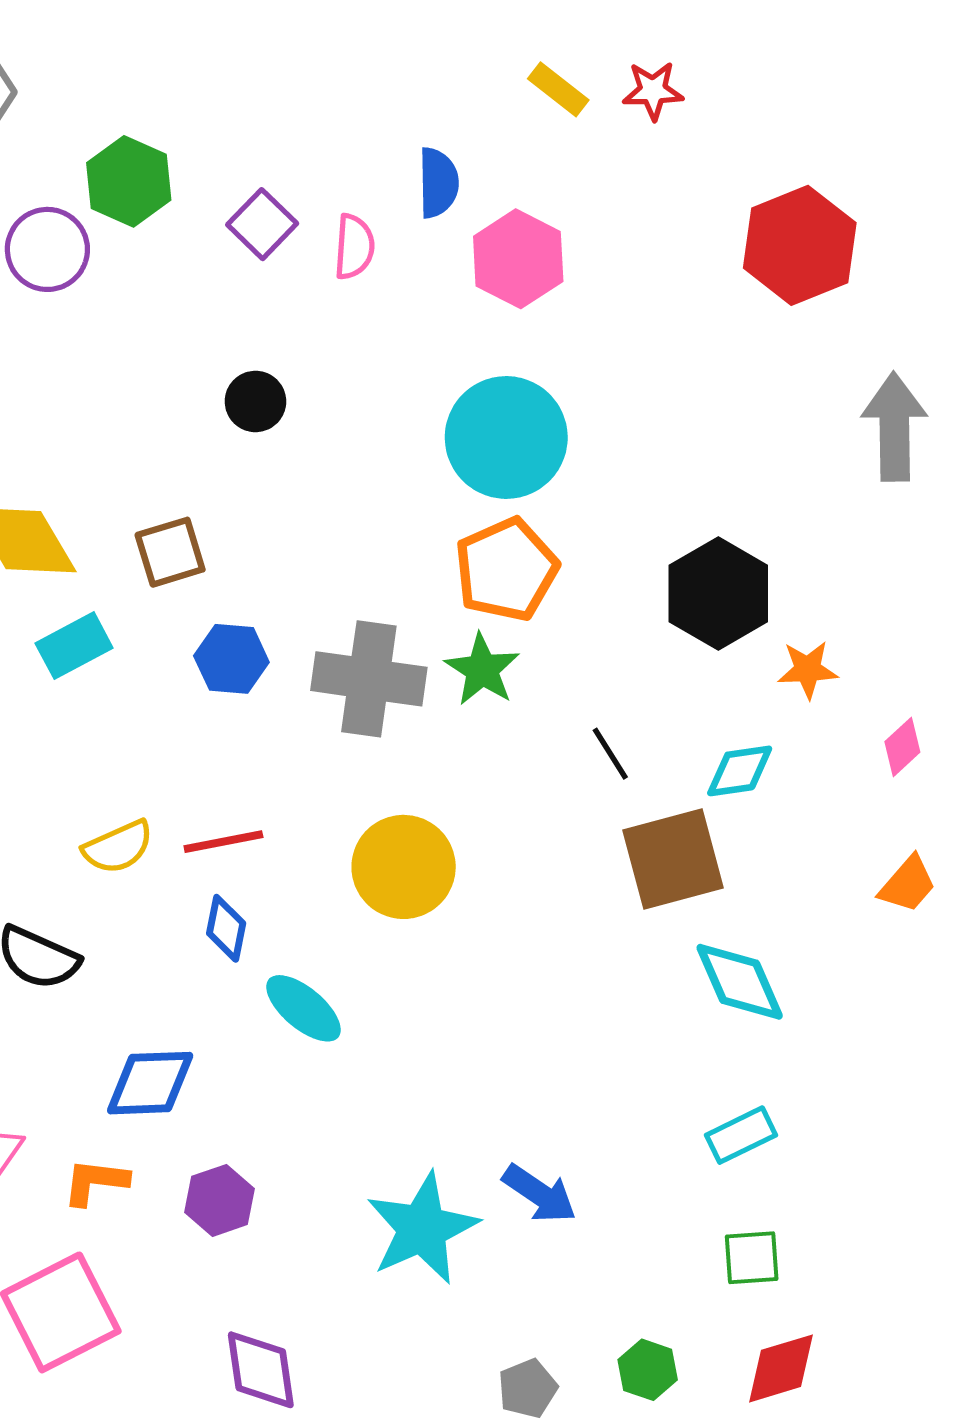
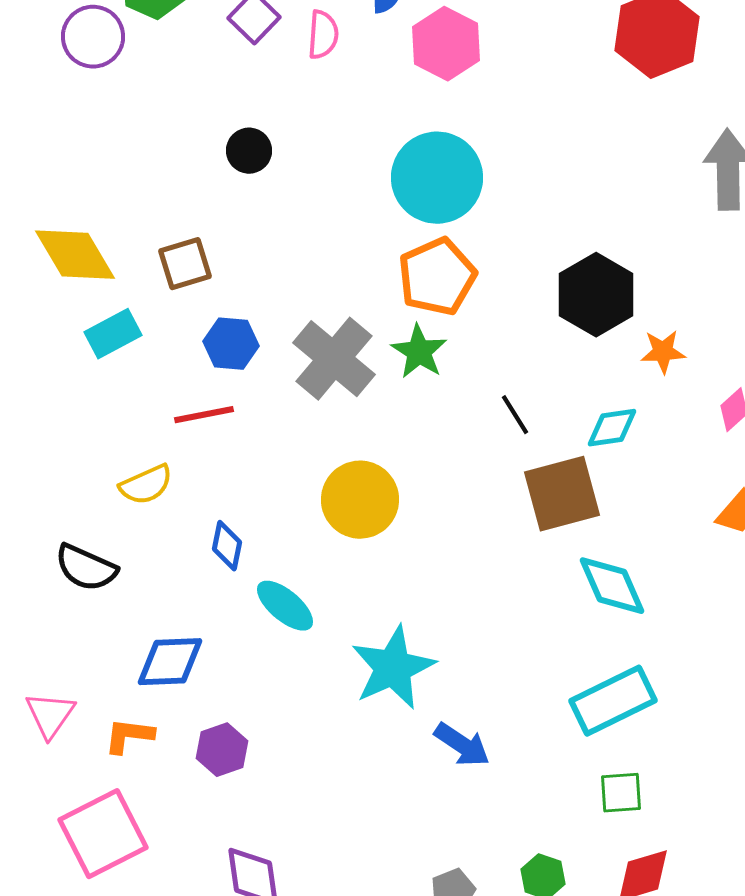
gray cross: (369, 679) -> (334, 359), turned 32
red line: (223, 842) -> (204, 415), moved
cyan rectangle: (741, 1135) -> (613, 701), size x1.6
cyan star: (422, 1228) -> (393, 668), moved

